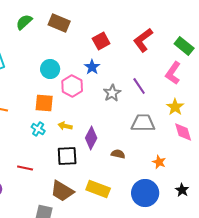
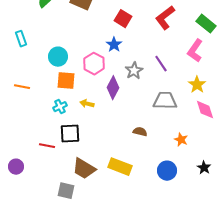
red square: (101, 41) -> (123, 19), turned -30
cyan circle: (50, 69) -> (58, 57), moved
cyan cross: (38, 129) -> (60, 107), turned 32
purple diamond: (91, 138) -> (113, 88), moved
black square: (67, 156) -> (70, 134), moved
blue circle: (145, 193) -> (167, 171), size x0.7

